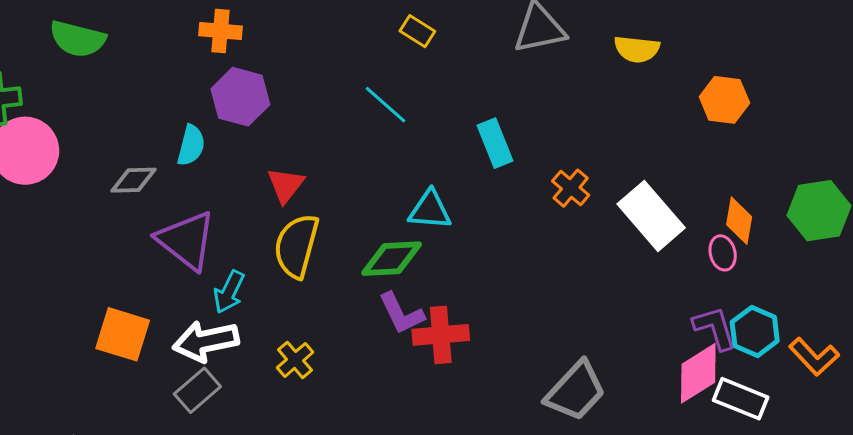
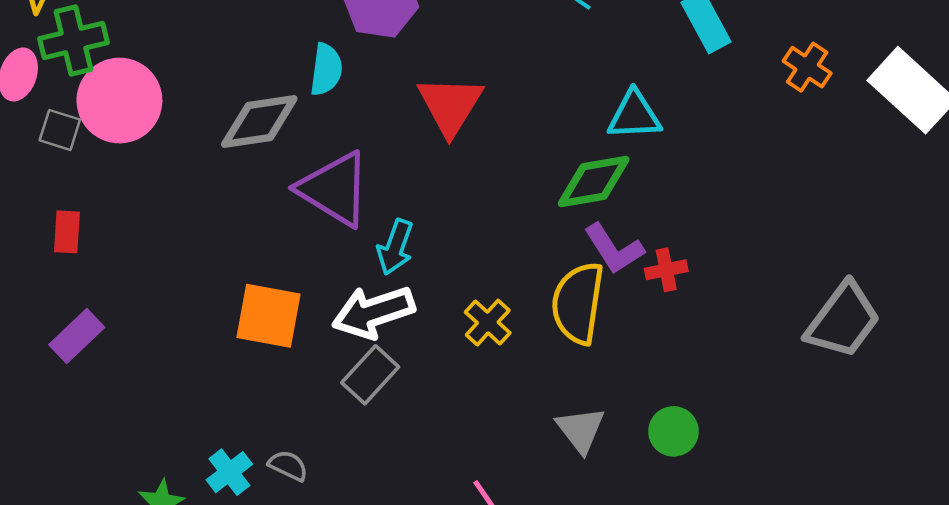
gray diamond: (134, 180) -> (259, 121), size x1.4
red triangle: (286, 185) -> (450, 105), size x1.4
yellow semicircle: (296, 246) -> (578, 303), moved
red cross: (441, 335) -> (666, 270), size x0.6

